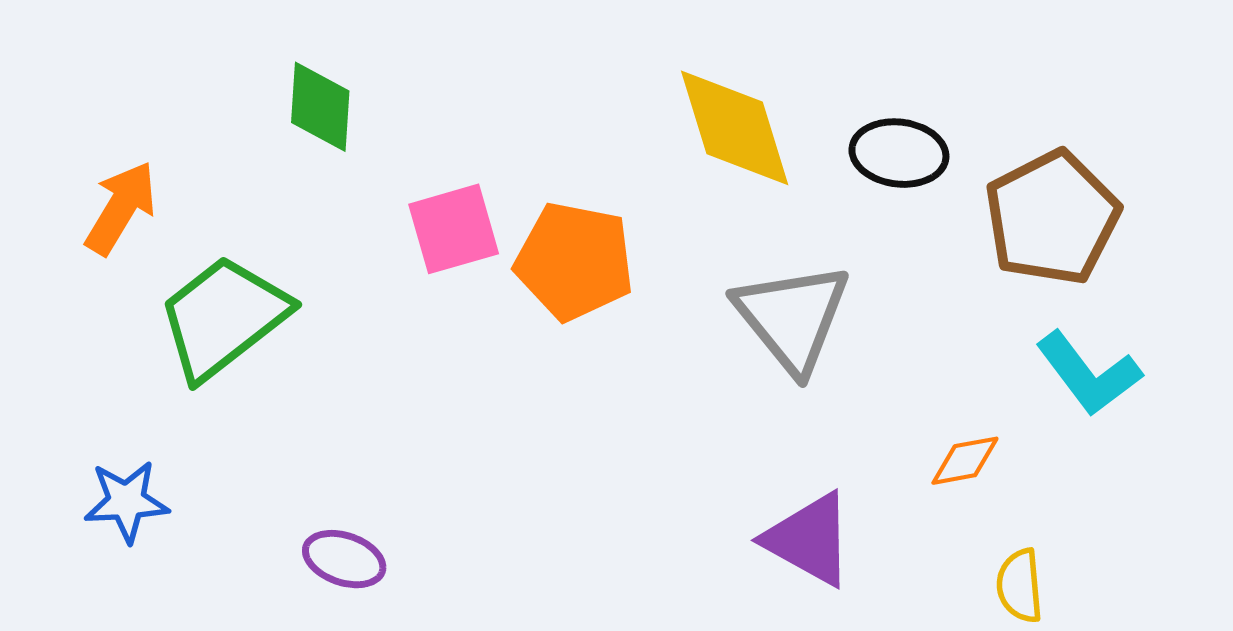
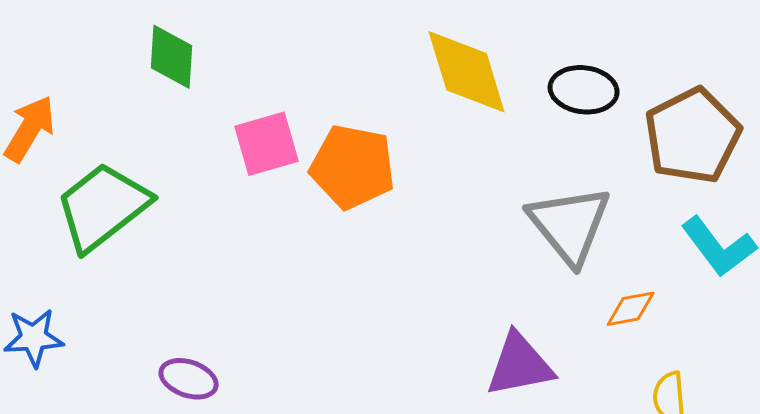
gray triangle: (792, 317) -> (570, 225), moved
purple triangle: (809, 539) -> (520, 365), turned -40

